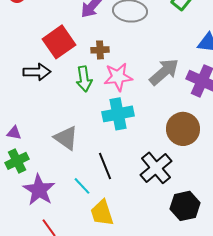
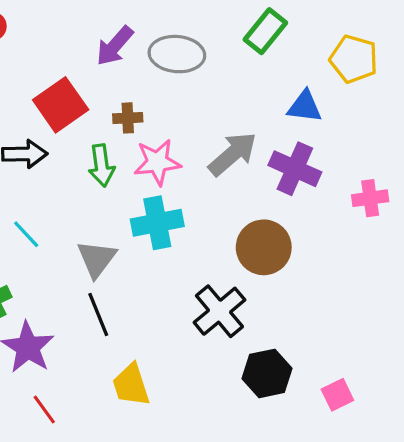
gray triangle: (66, 138) -> (97, 259), moved, turned 32
black line: (105, 166) -> (98, 314), moved
cyan line: (82, 186) -> (26, 234), moved

